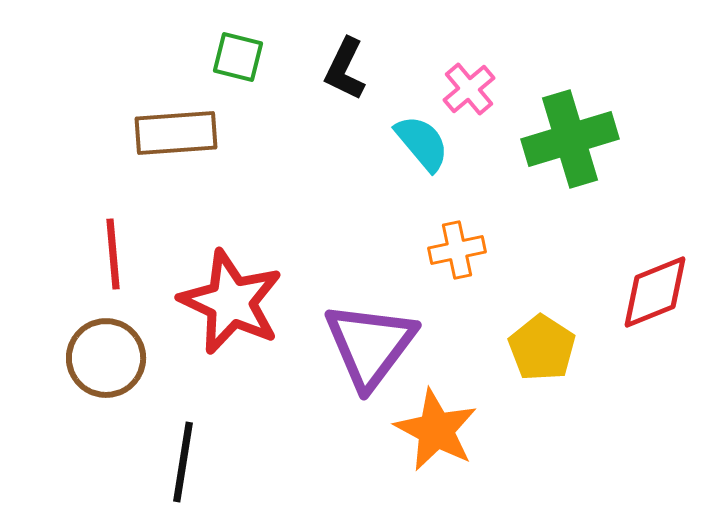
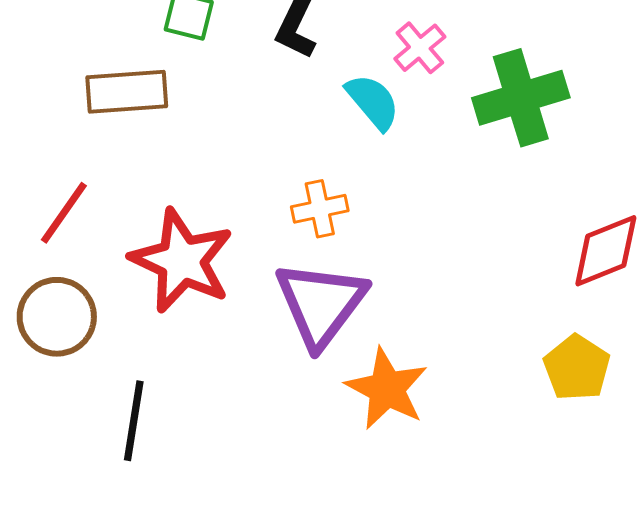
orange cross: (457, 250) -> (320, 209), moved
red line: (113, 254) -> (64, 213), turned 40
yellow pentagon: (542, 348) -> (577, 368), moved

